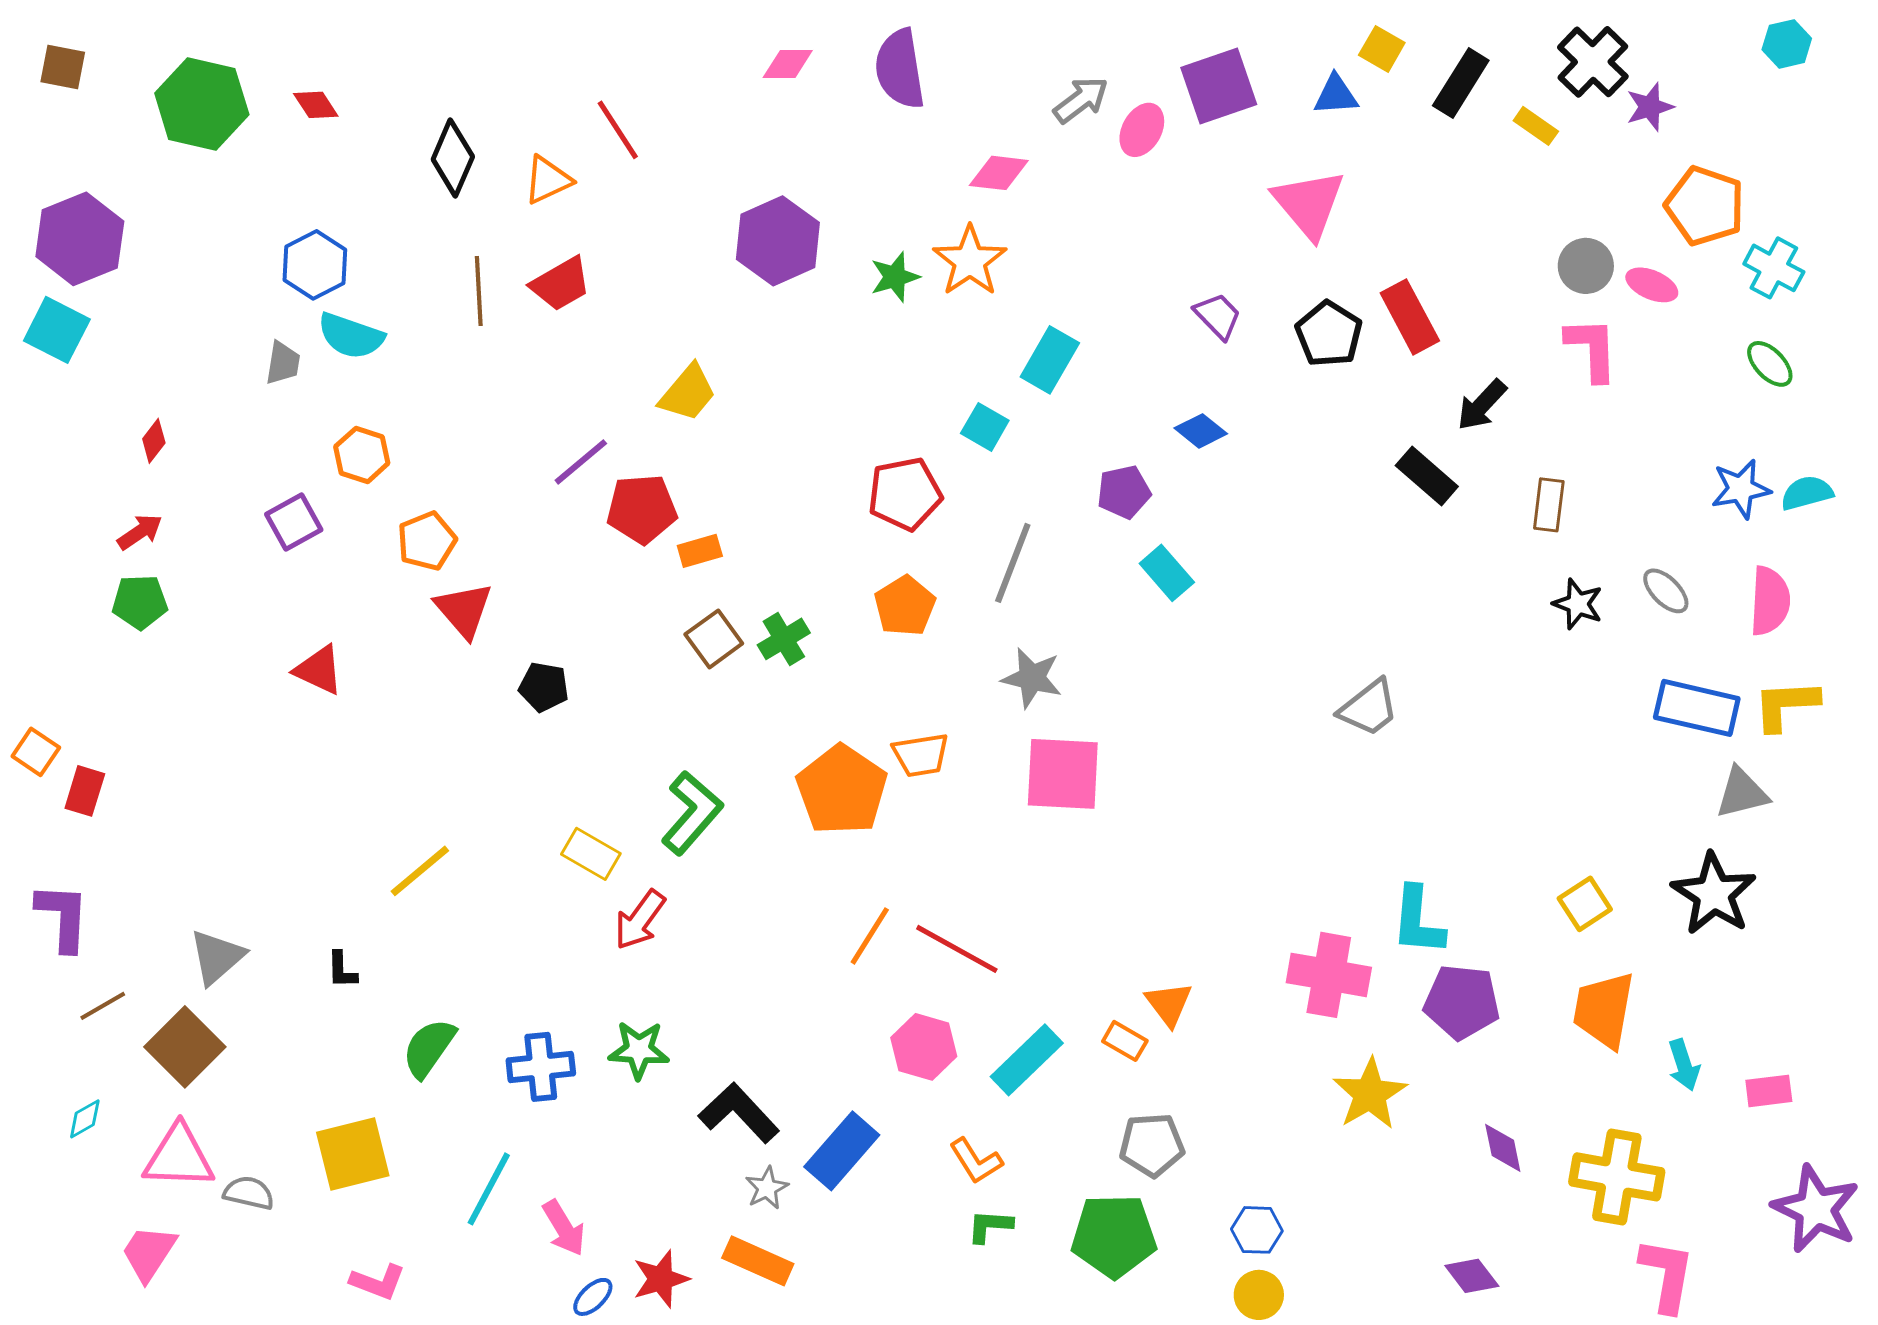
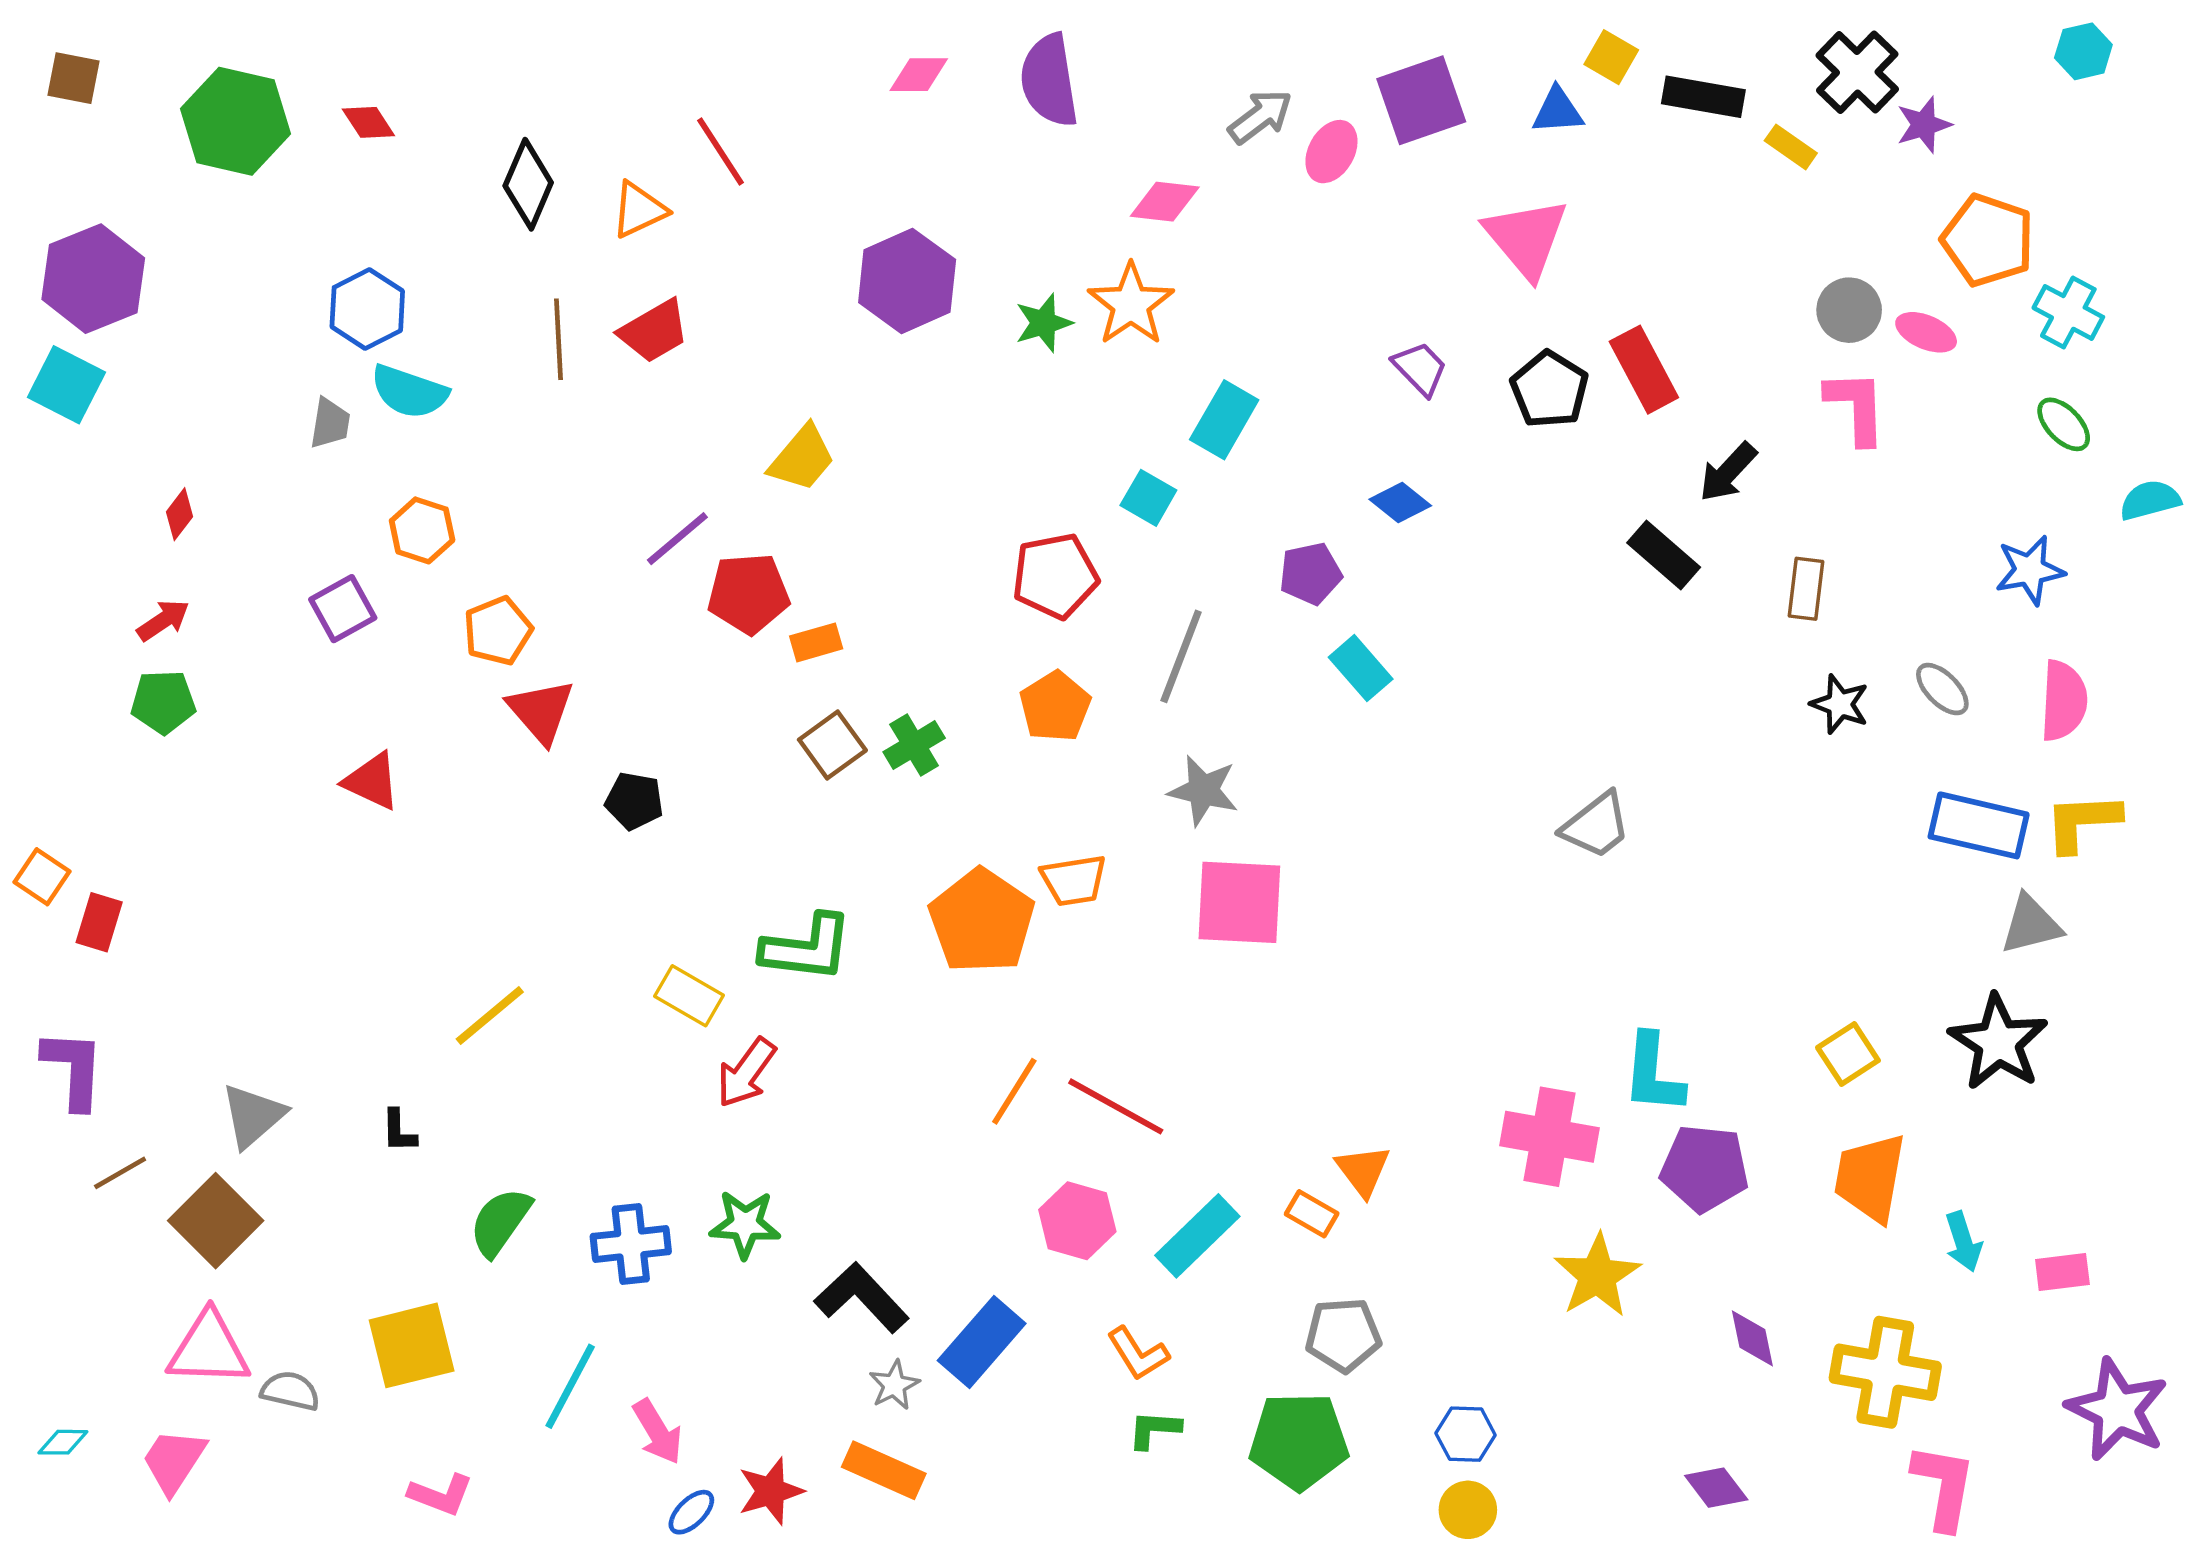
black rectangle: (1461, 83) -> (1703, 97), turned 68
cyan semicircle: (1807, 493) -> (2150, 500), moved
green L-shape: (692, 813) -> (807, 948), turned 56
cyan diamond: (85, 1119) -> (63, 1442), moved, turned 30

